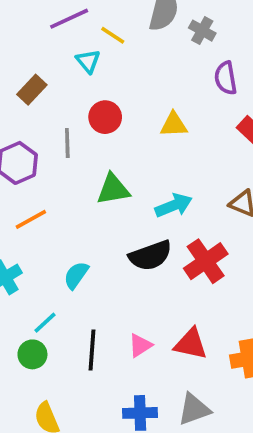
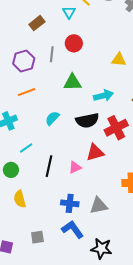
yellow triangle: (174, 125) -> (119, 60), moved
cyan semicircle: (76, 275) -> (52, 118), moved
red triangle: (191, 344) -> (95, 153), moved, turned -36
green circle: (32, 354) -> (11, 170), moved

